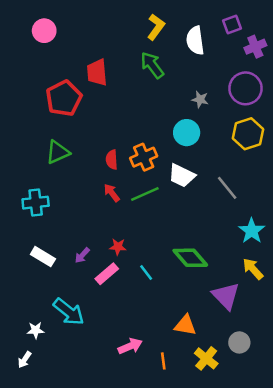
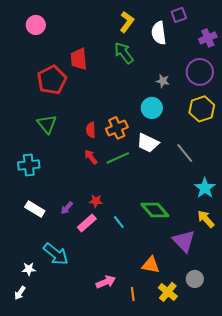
purple square: (232, 25) -> (179, 15), moved
green triangle: (58, 152) -> (47, 124), turned -45

